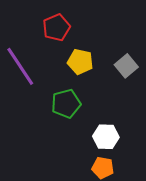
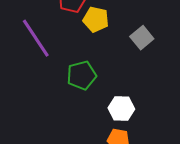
yellow pentagon: (80, 62) -> (96, 19), moved

